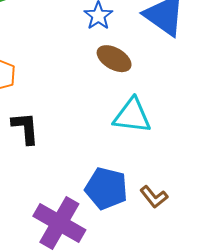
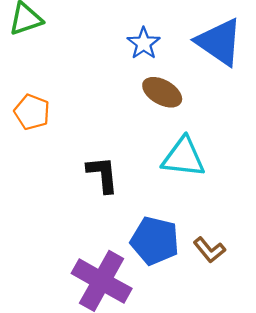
black L-shape: (25, 128) -> (103, 174), moved

